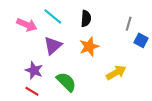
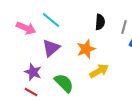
black semicircle: (86, 19) -> (100, 22), moved
yellow arrow: (116, 73) -> (99, 71), moved

